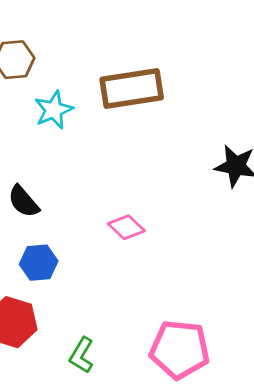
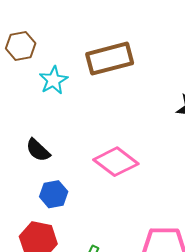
pink diamond: (126, 227) -> (116, 162), size x1.6

